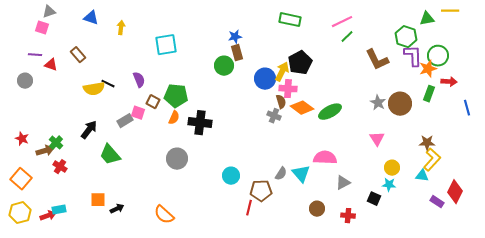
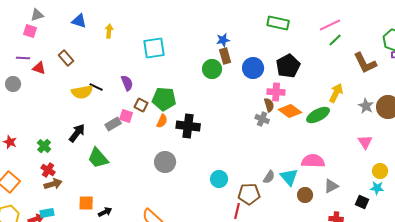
yellow arrow: (282, 72) -> (336, 93), moved
blue circle: (265, 79) -> (253, 68), moved
brown arrow: (45, 151) -> (53, 184), moved
brown circle: (317, 209) -> (305, 195), moved

